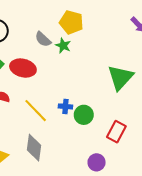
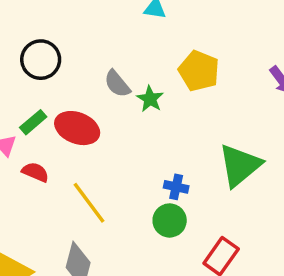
yellow pentagon: (71, 22) -> (199, 71), moved
blue cross: (65, 106) -> (176, 187), moved

